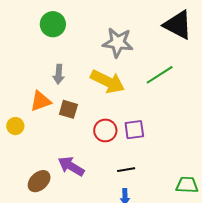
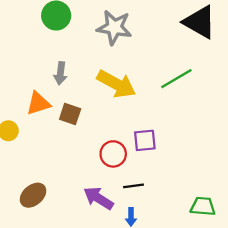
gray star: (118, 43) -> (114, 27), moved
red circle: (105, 130) -> (113, 154), moved
purple arrow: (71, 166) -> (98, 198), moved

